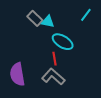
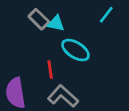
red line: (54, 59) -> (50, 70), moved

